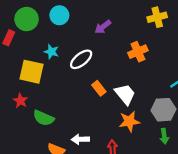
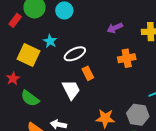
purple arrow: (103, 27) -> (115, 28), moved
orange rectangle: (99, 88) -> (88, 73), moved
white trapezoid: (125, 94) -> (71, 90), moved

